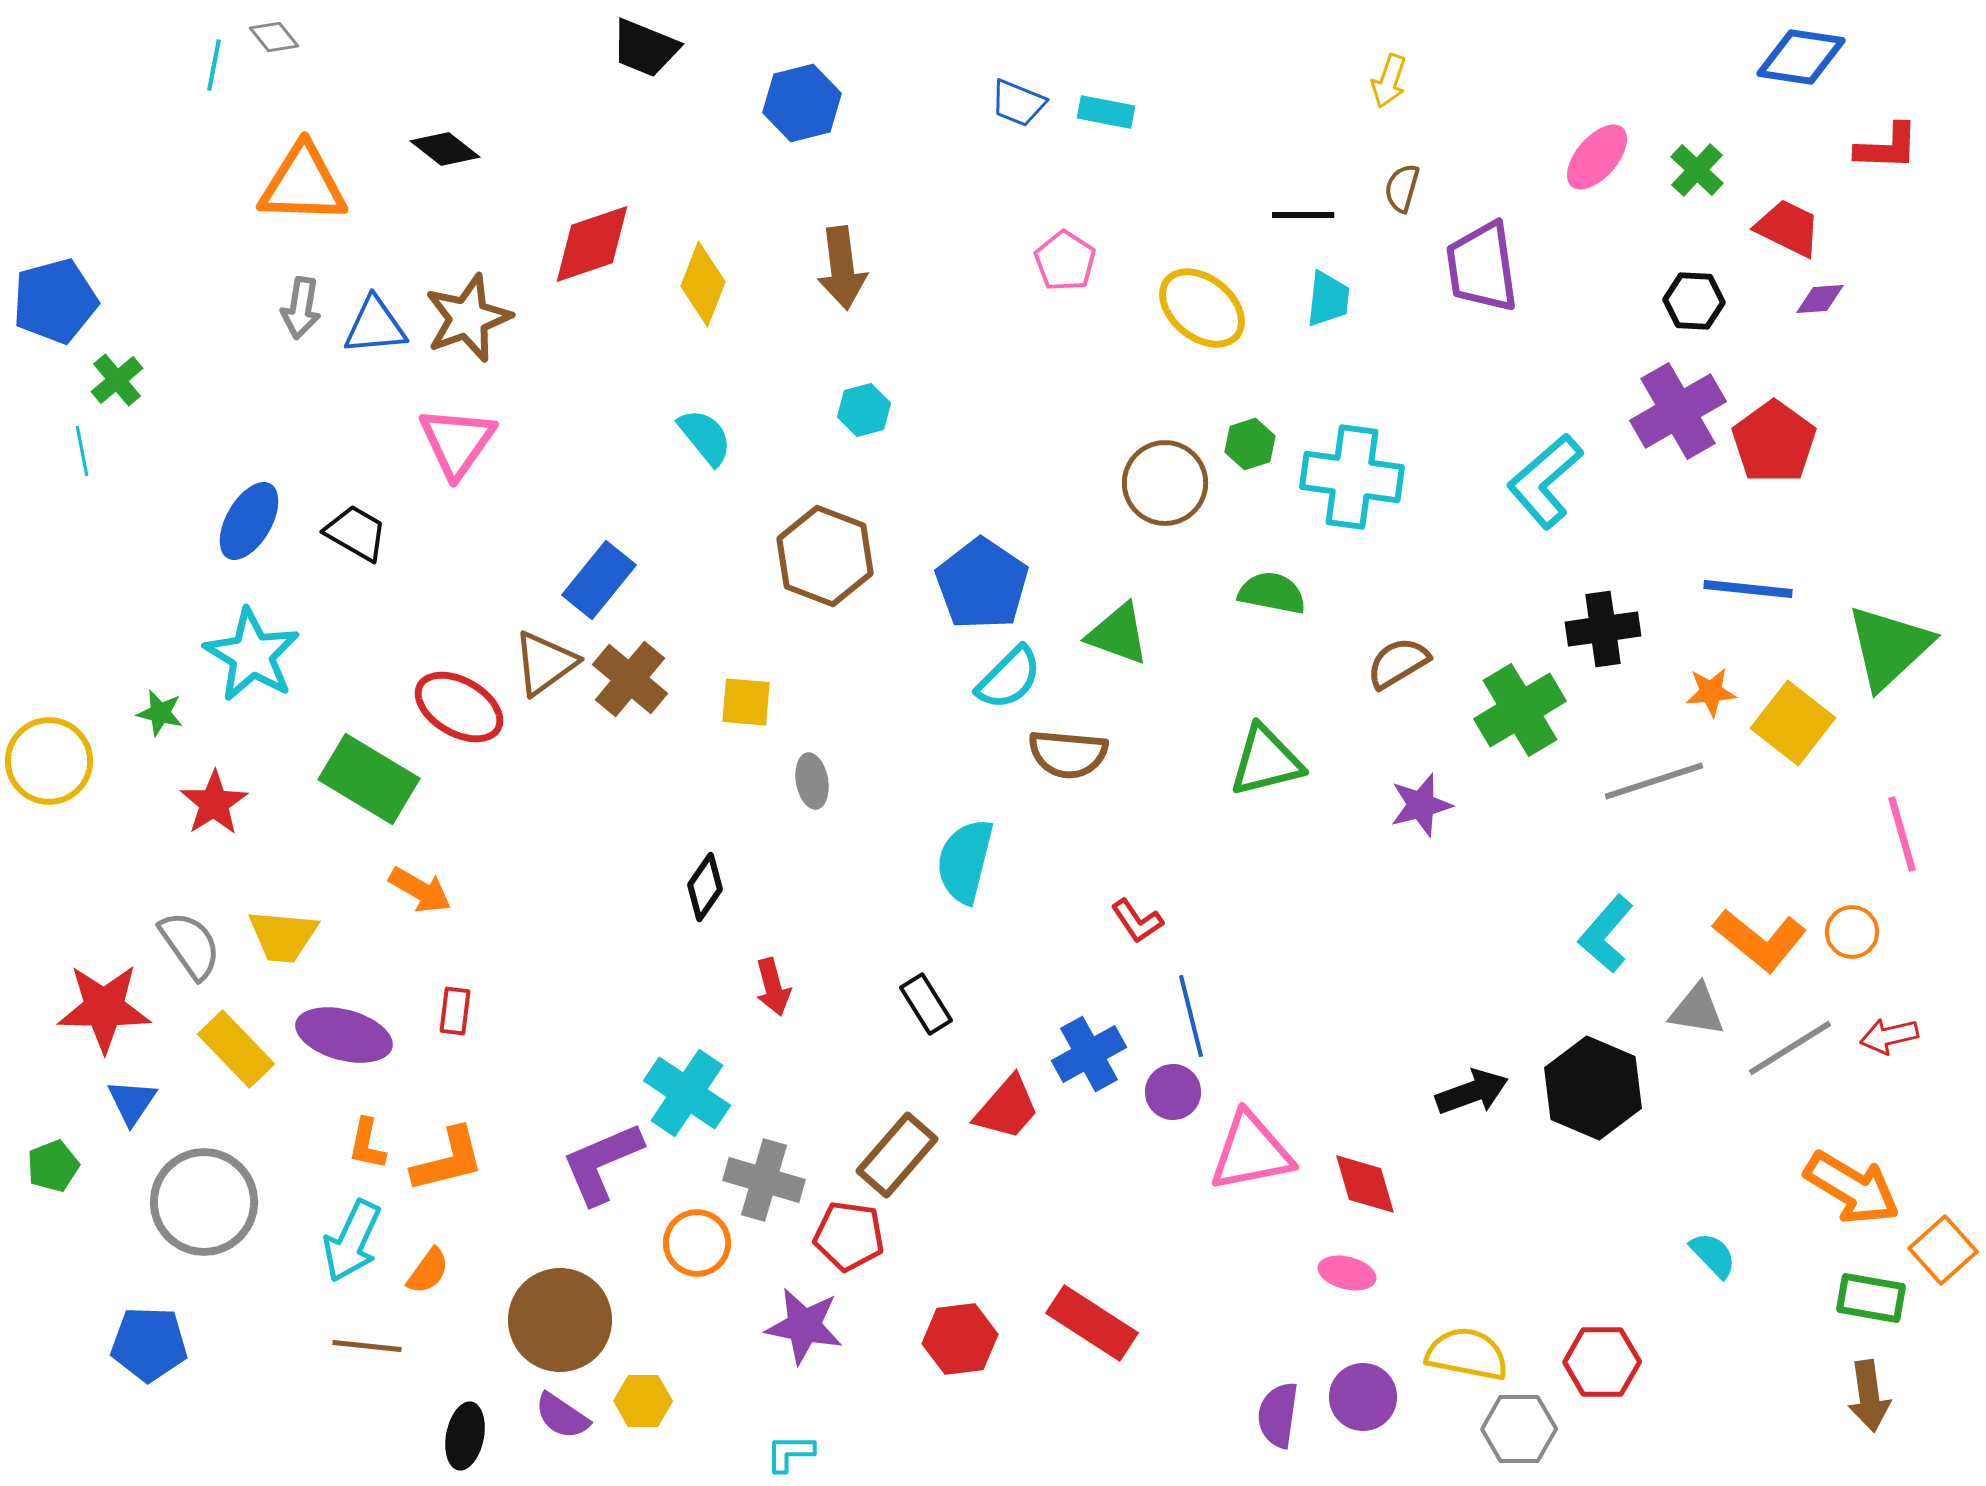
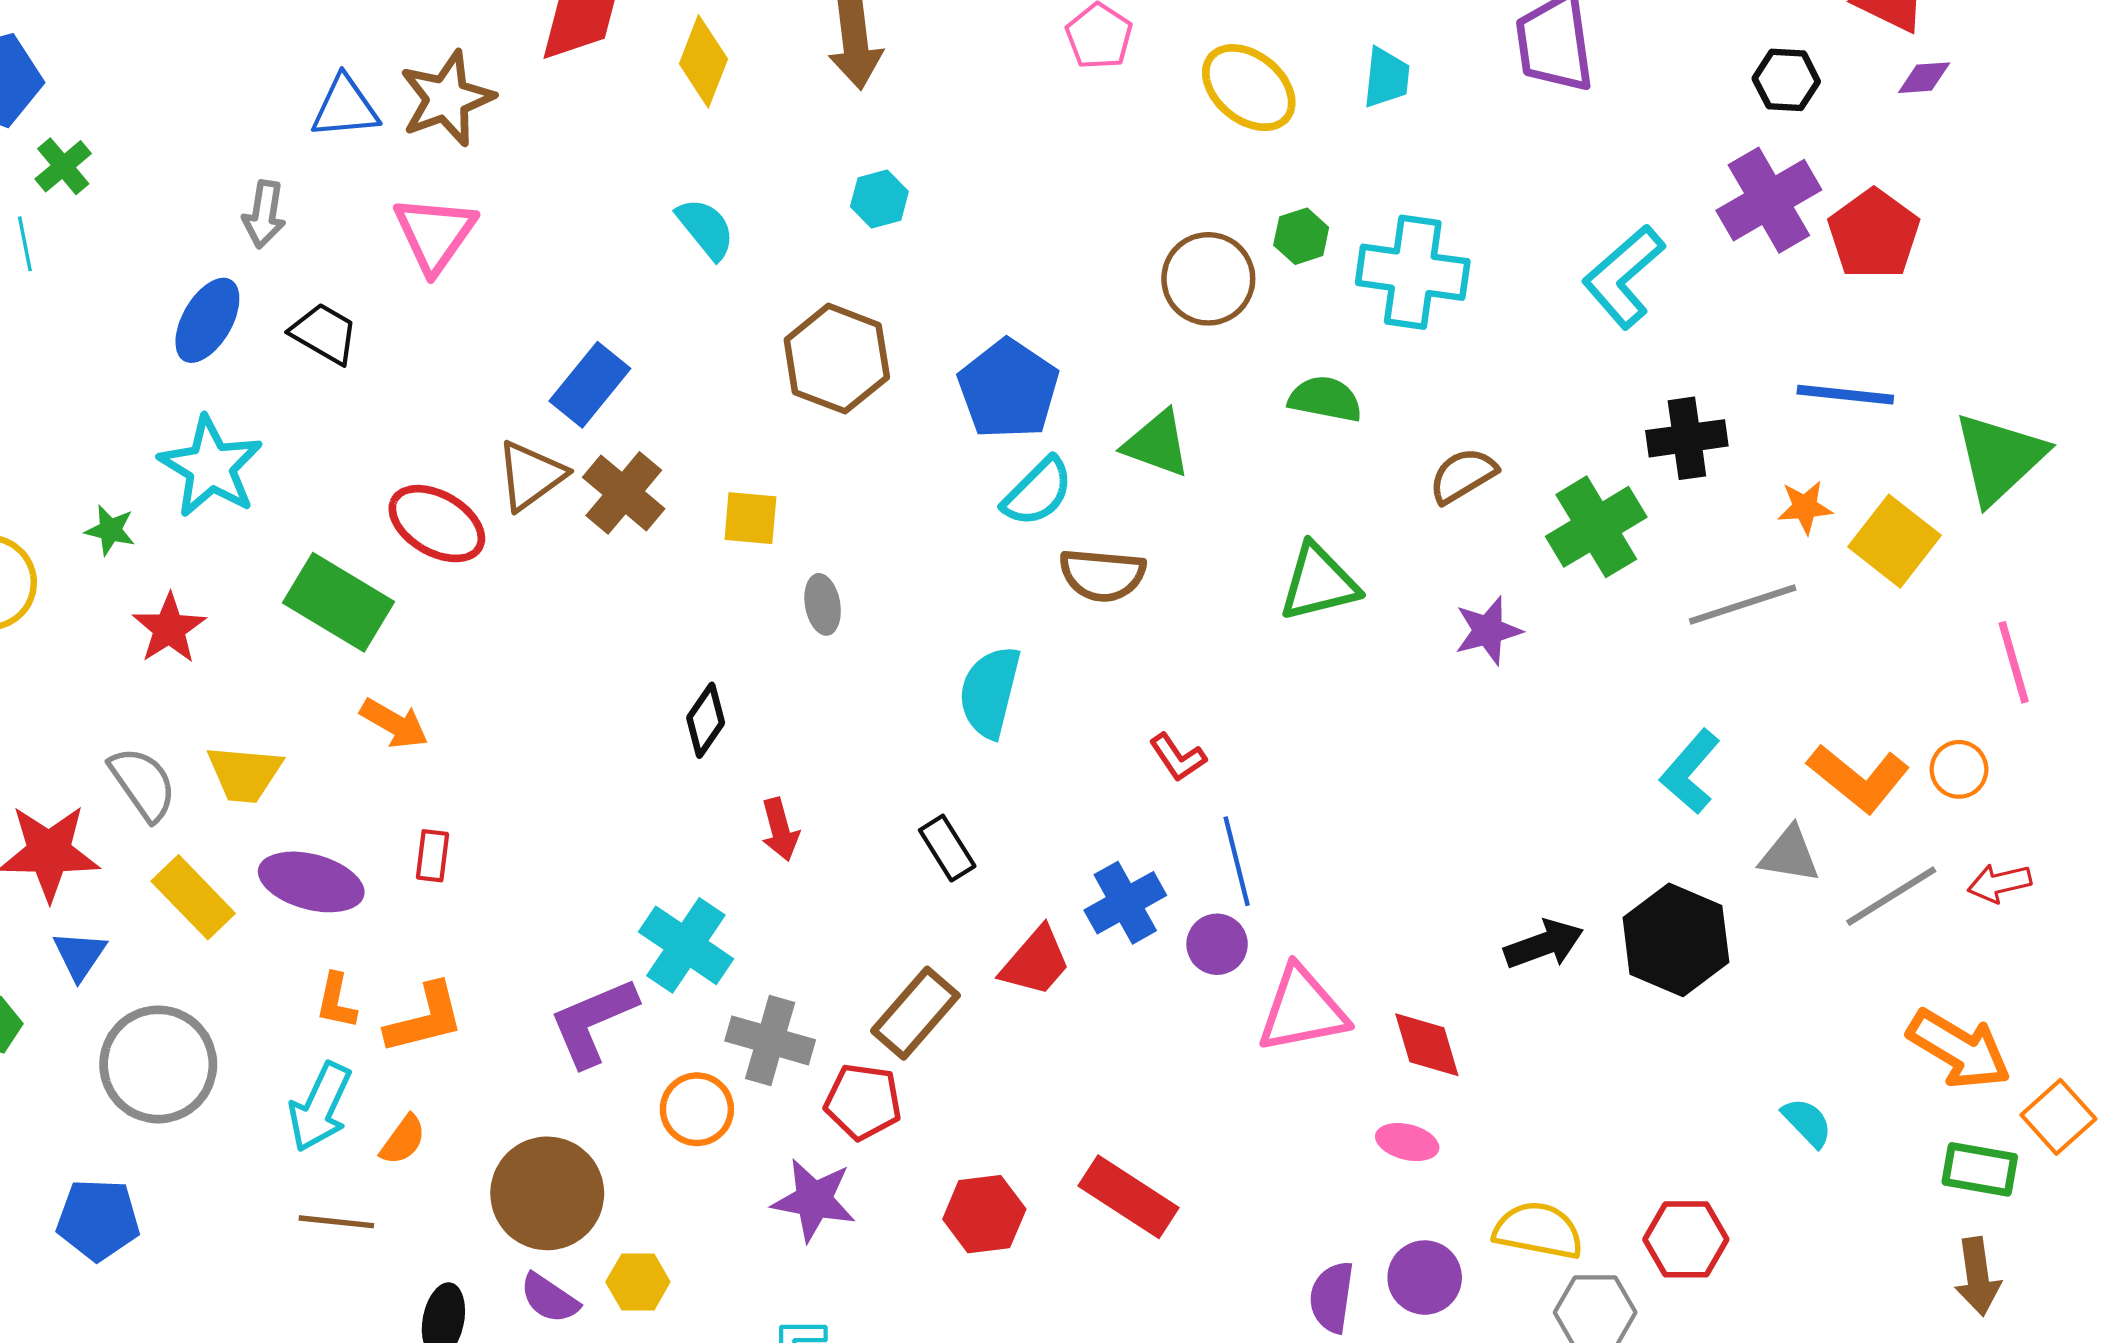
gray arrow: (301, 308) -> (264, 214), moved

